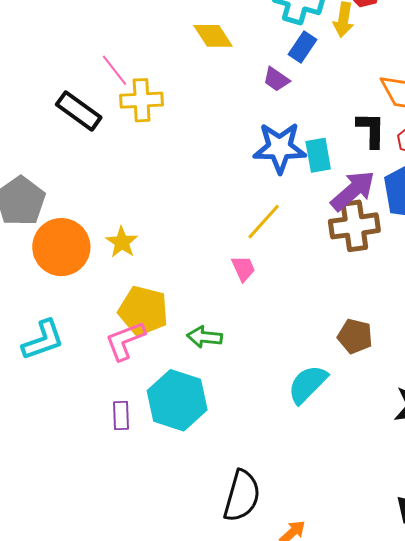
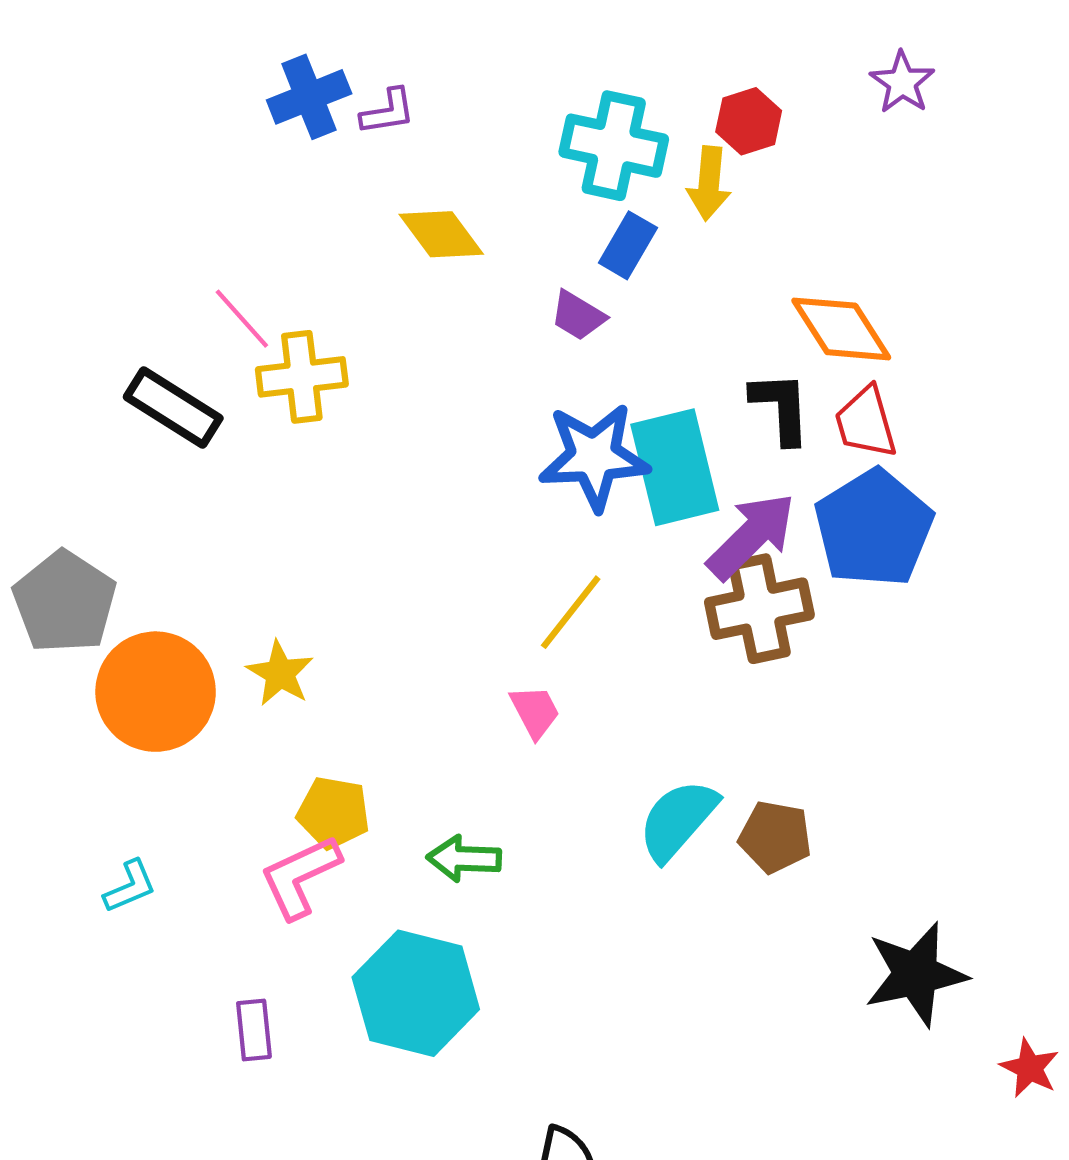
cyan rectangle: (318, 155) -> (675, 467), size x1.6
yellow pentagon: (143, 311) -> (334, 813), size x0.7
cyan L-shape: (43, 340) -> (130, 886), size x0.6
cyan semicircle: (308, 384) -> (678, 820), moved
purple rectangle: (121, 415) -> (254, 1030), moved

